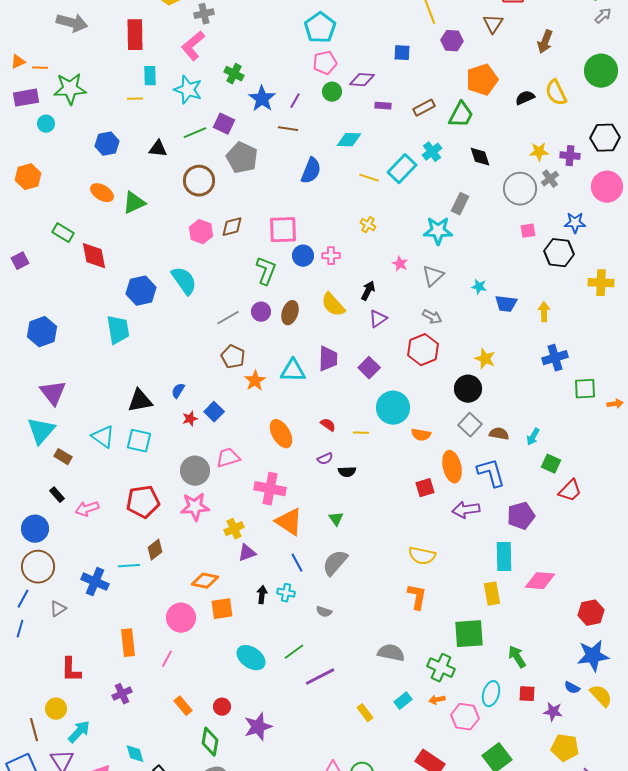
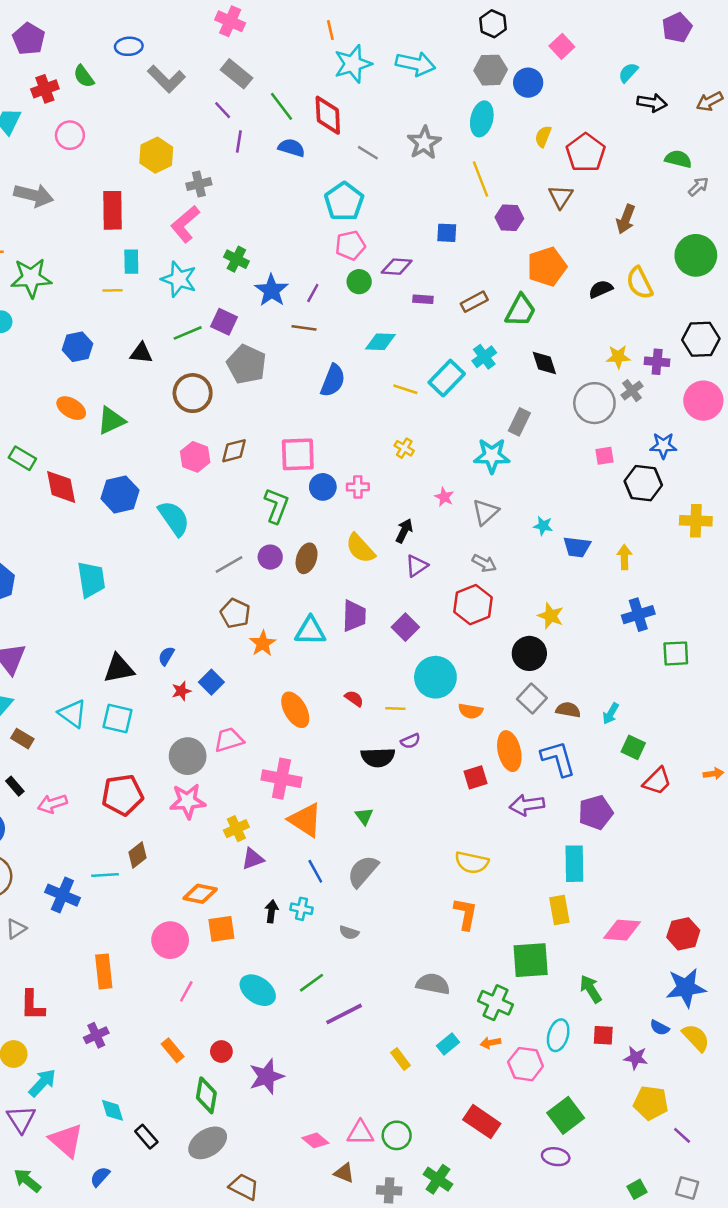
blue hexagon: (141, 291) -> (120, 494), moved
orange arrow: (615, 404) -> (713, 774), moved
purple semicircle: (325, 459) -> (410, 741), moved
black semicircle: (347, 472) -> (378, 757), size x1.5
pink diamond: (540, 581) -> (622, 930), moved
pink line: (167, 659) -> (186, 991), moved

